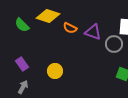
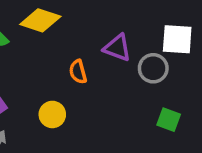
orange semicircle: (70, 28) -> (78, 72), moved, turned 48

